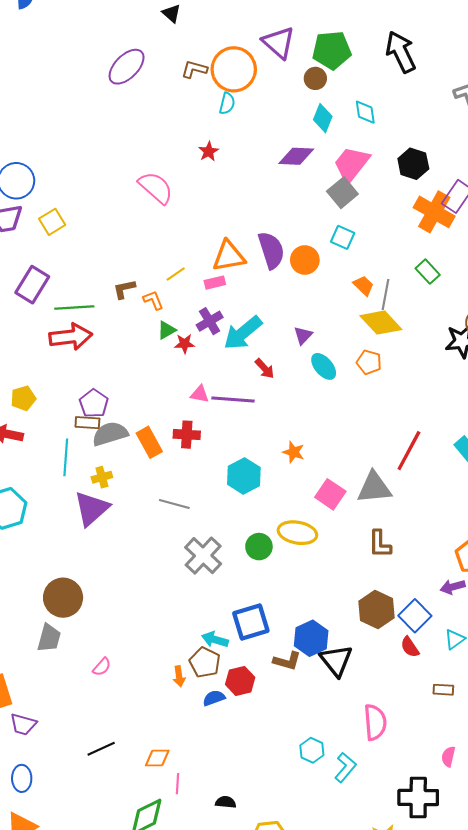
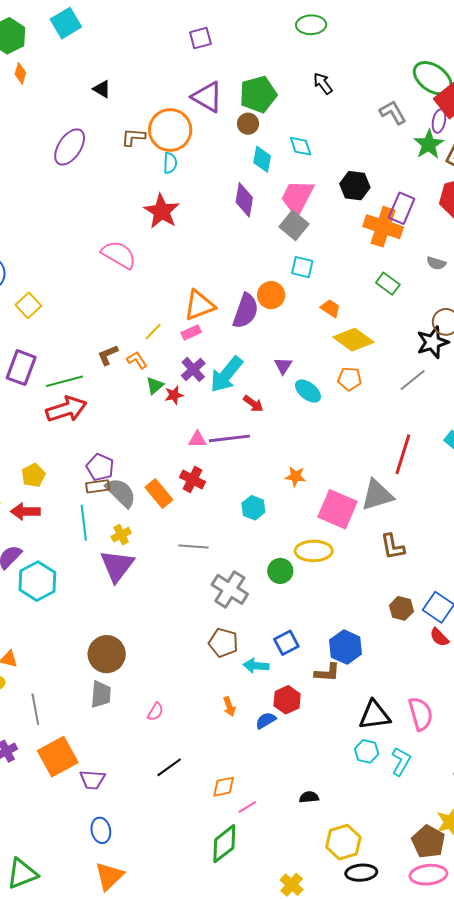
black arrow: (401, 52) -> (323, 83), size x0.6
red star: (209, 152) -> (162, 211), size x1.8
purple diamond: (296, 156) -> (244, 200), turned -72
purple semicircle: (271, 250) -> (246, 311), moved, turned 48
gray line: (385, 295) -> (413, 380), moved, turned 52
gray semicircle: (110, 434) -> (121, 493), turned 72
red cross: (187, 435) -> (193, 479), turned 35
cyan hexagon: (244, 476) -> (253, 508), size x0.7
pink square: (330, 494) -> (337, 509), size x1.4
brown hexagon: (377, 610) -> (401, 608), size x0.7
blue square: (251, 622) -> (286, 643), size x0.7
black triangle: (336, 660) -> (375, 715), moved, turned -48
brown pentagon: (205, 662) -> (223, 643), moved
black line: (101, 749) -> (169, 767), moved
pink line: (177, 784) -> (247, 807), turned 66
black semicircle: (226, 802) -> (309, 797), moved

